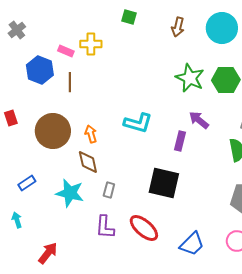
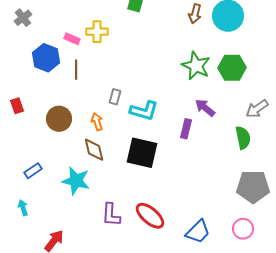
brown arrow: (178, 27) -> (195, 14), moved
brown circle: (53, 131) -> (59, 119), size x0.7
black square: (164, 183) -> (142, 153), moved
gray rectangle: (109, 190) -> (115, 97), moved

